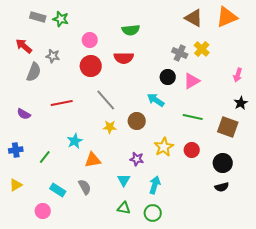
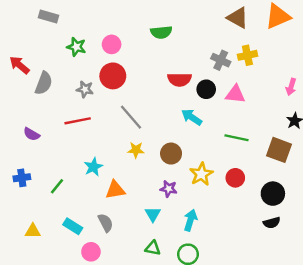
green star: (61, 19) -> (76, 47), moved
red arrow: (24, 46) -> (19, 65), moved
yellow cross: (202, 49) -> (247, 55), turned 35
gray star: (53, 56) -> (85, 89), moved
red semicircle: (124, 58) -> (180, 80), moved
pink triangle: (192, 81) -> (235, 94), turned 36
brown circle: (137, 121) -> (171, 154), moved
yellow triangle: (16, 185) -> (33, 231), moved, turned 32
pink circle: (43, 211) -> (91, 252), moved

